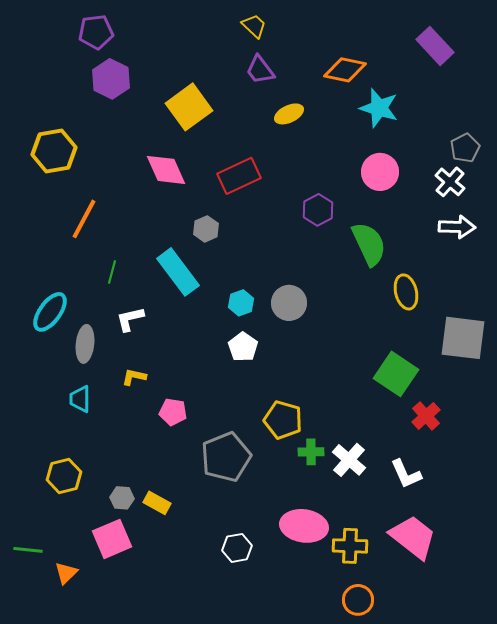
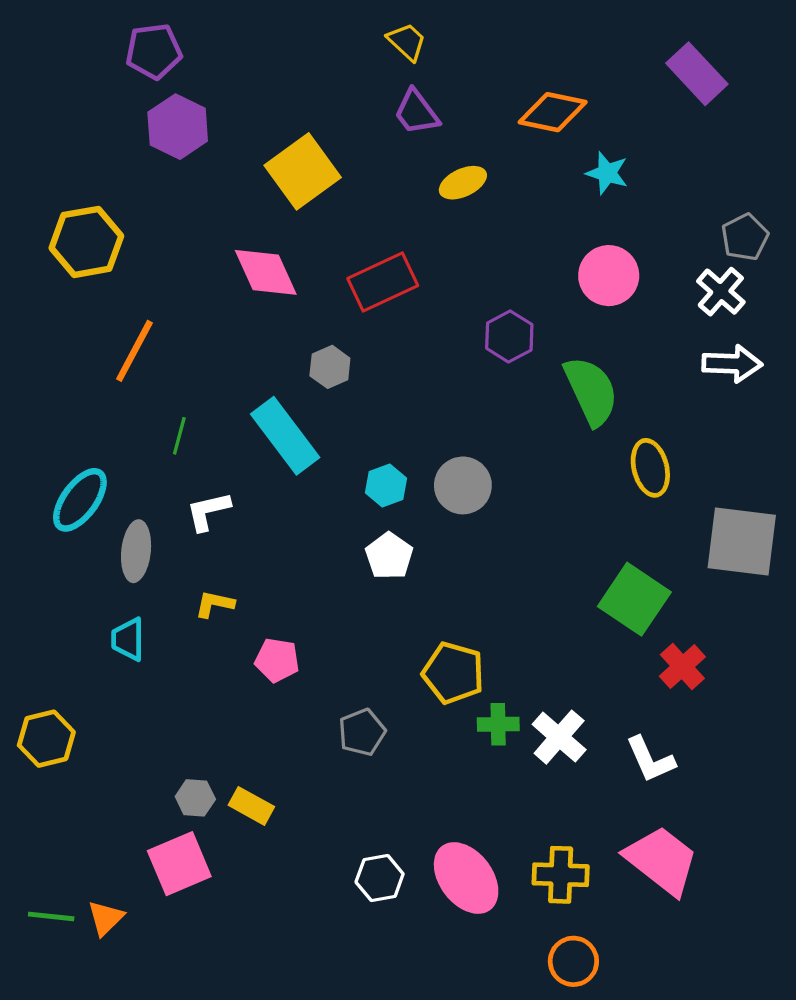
cyan star: (379, 108) -> (607, 173), size x0.7
gray pentagon: (226, 457) -> (362, 732), size x0.6
yellow hexagon: (64, 476) -> (46, 739), moved
pink ellipse: (304, 526) -> (466, 878), moved, turned 45
green line: (28, 550) -> (51, 916), moved

